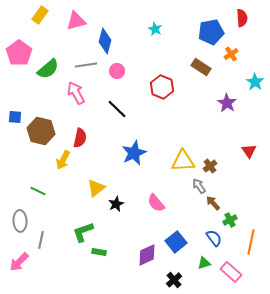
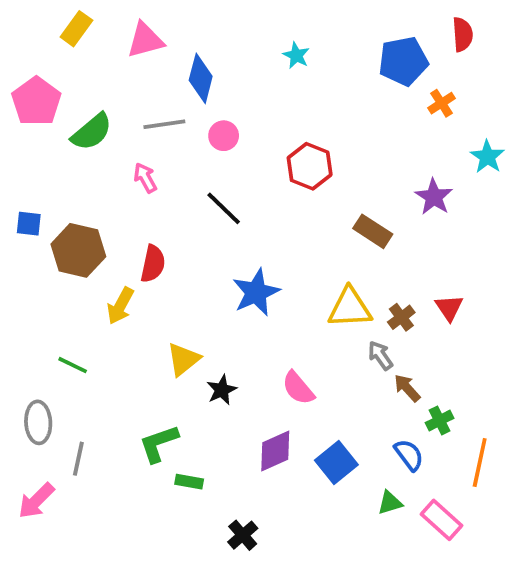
brown rectangle: (201, 67) -> (373, 231), moved
pink arrow: (76, 93) -> (145, 178), size x0.7
red triangle: (249, 151) -> (449, 308), moved
purple diamond: (147, 255) -> (275, 451), moved
black cross: (174, 280) -> (243, 535), moved

